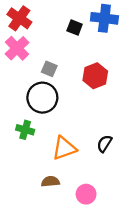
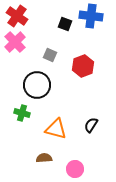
gray square: (49, 69) -> (50, 55), moved
orange triangle: (64, 148) -> (56, 129), turned 35

